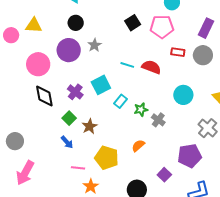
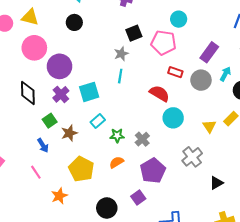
gray star: (94, 45) -> (121, 54), moved
purple circle: (69, 50) -> (60, 66), moved
pink circle: (38, 64) -> (34, 48), moved
cyan line: (127, 65) -> (120, 76), turned 72
red semicircle: (151, 67) -> (159, 93), moved
cyan rectangle: (121, 101) -> (98, 121), moved
green star: (141, 109) -> (117, 136), moved
purple pentagon: (190, 156) -> (153, 171), moved, turned -30
pink line: (78, 168) -> (36, 172), moved, turned 40

